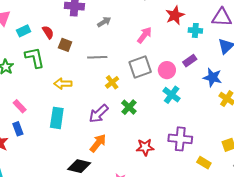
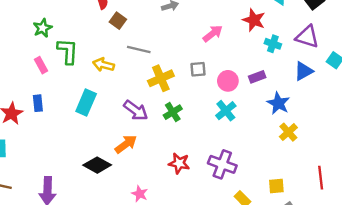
red star: (175, 15) -> (254, 20), turned 30
gray line: (97, 57) -> (139, 49), moved
green L-shape: (35, 58) -> (68, 51), moved
gray square: (140, 67) -> (198, 69), size x0.6
yellow cross: (112, 82) -> (161, 78), size x1.5
pink rectangle: (20, 106) -> (41, 65), moved
purple arrow: (99, 114) -> (136, 110), turned -115

